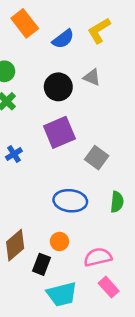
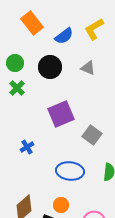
black circle: (58, 87) -> (50, 67), moved
blue cross: (14, 154) -> (27, 147), moved

